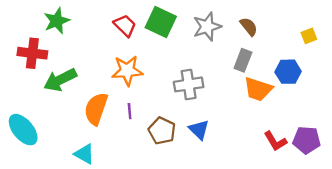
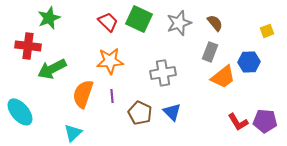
orange trapezoid: (258, 89) -> (223, 77), turned -56
cyan triangle: (84, 154) -> (73, 133), turned 48

